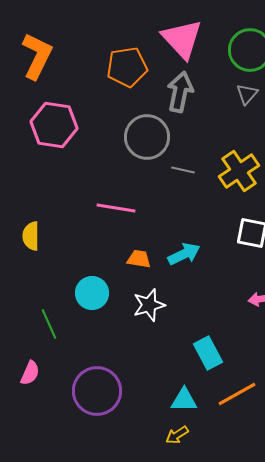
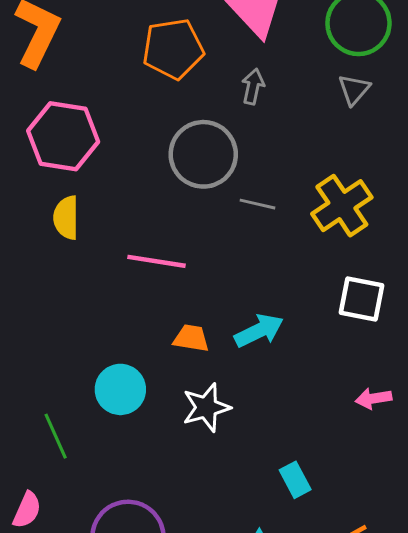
gray arrow: (180, 92) -> (253, 87), size x0.6
yellow semicircle: (31, 236) -> (66, 218), moved
cyan rectangle: (208, 353) -> (295, 480), size x0.7

